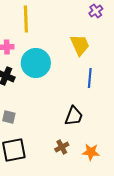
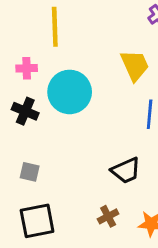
black trapezoid: (74, 116) -> (126, 170), turned 45

